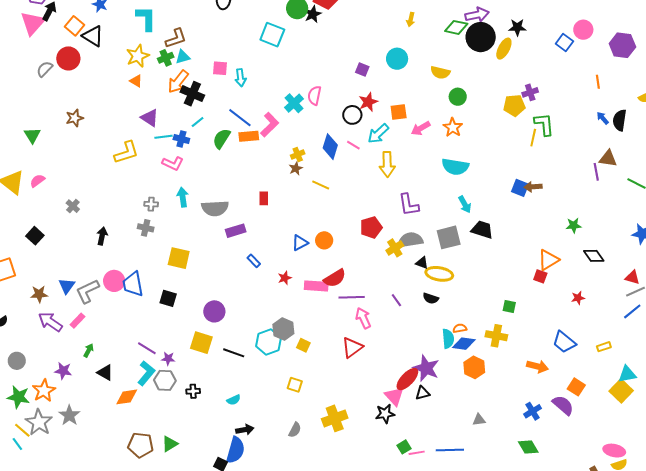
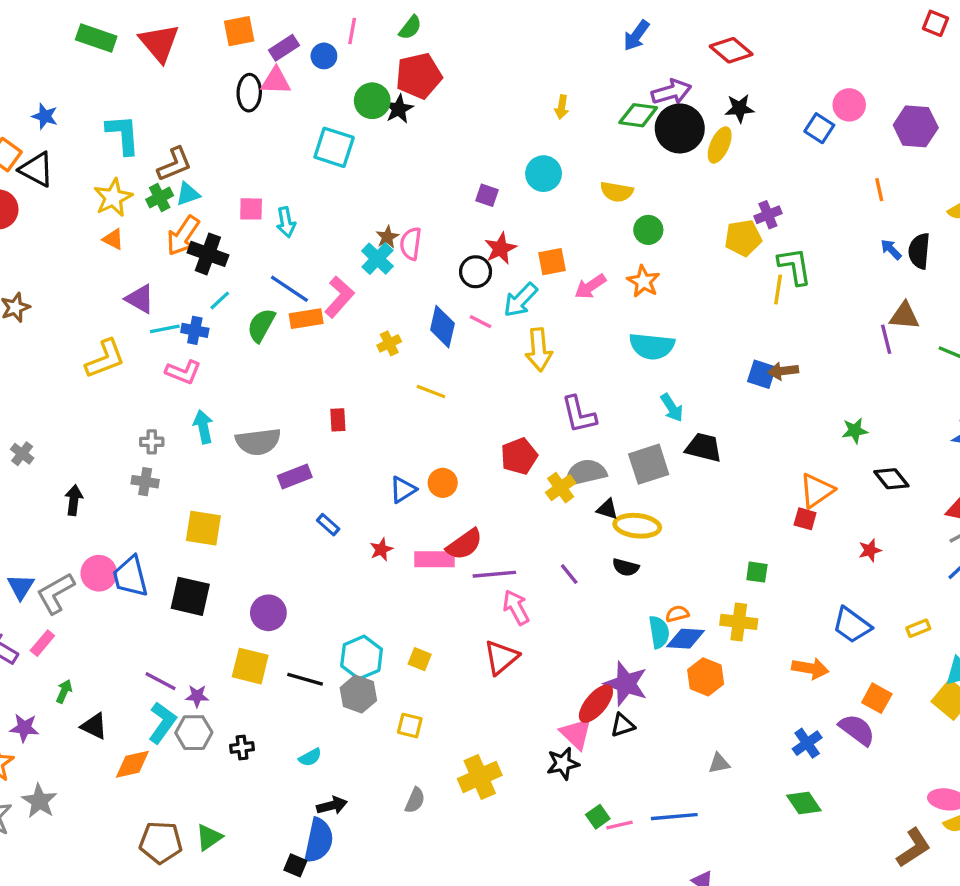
brown star: (296, 168) -> (387, 237), moved
black square: (168, 298) -> (190, 596), size x1.4
gray hexagon: (283, 329) -> (358, 694), moved

